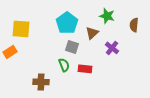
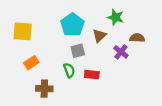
brown semicircle: (134, 25) -> (137, 38), moved, turned 88
gray square: (72, 47) -> (78, 51), turned -32
orange rectangle: (10, 52) -> (31, 63), moved

